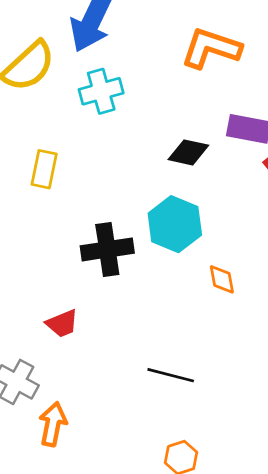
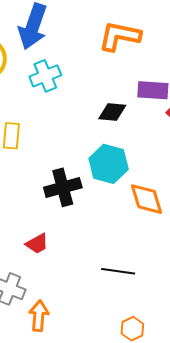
orange diamond: (222, 279) -> (146, 199), size x1.6

